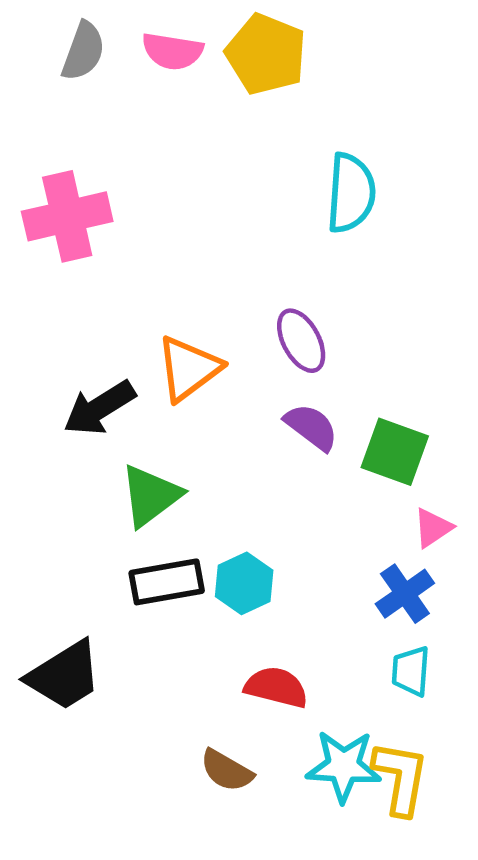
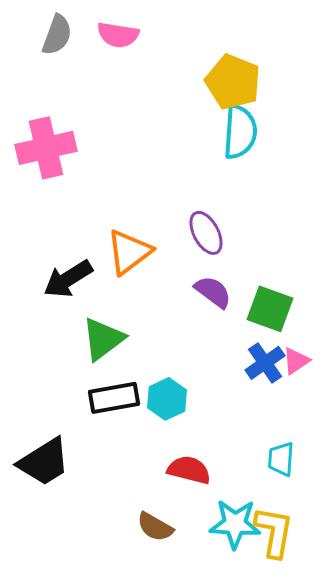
yellow pentagon: (266, 54) -> (233, 82), moved
blue cross: (405, 594) -> (265, 363), moved

